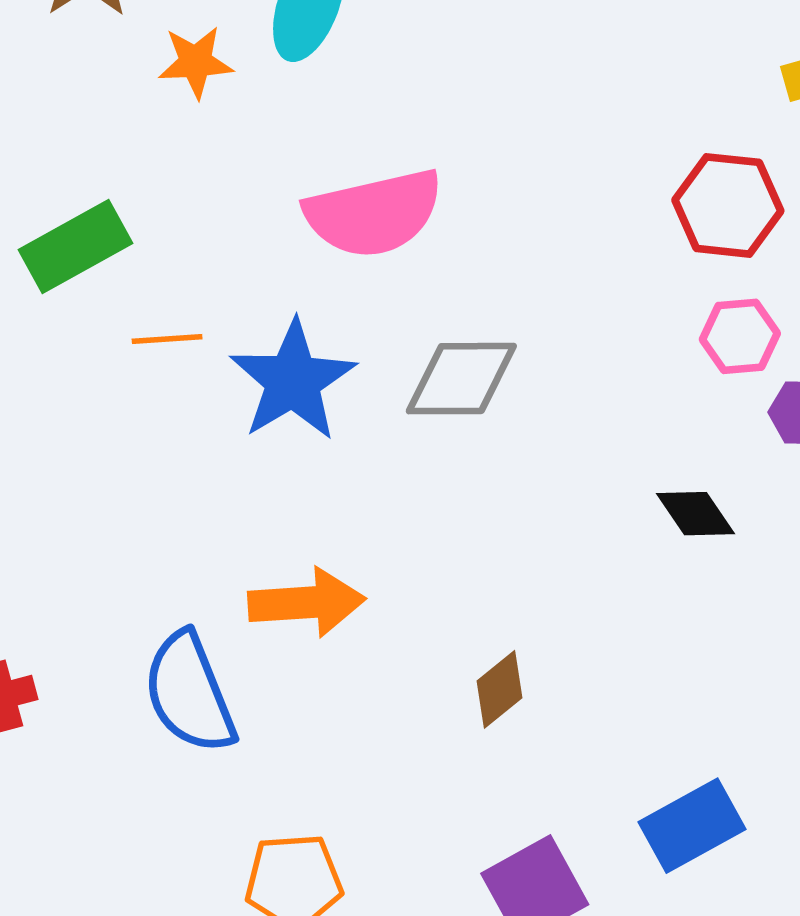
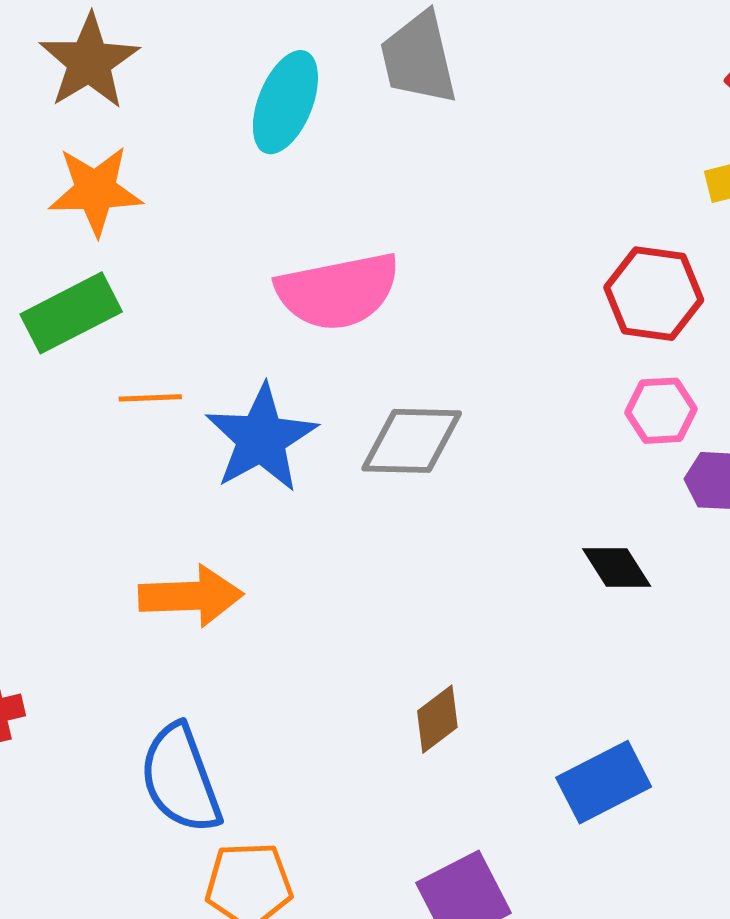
orange star: (196, 62) -> (95, 191), moved, size x1.4
orange arrow: (307, 603) -> (191, 596), moved
blue semicircle: (189, 693) -> (180, 779), moved
blue rectangle: (692, 826) -> (604, 782), moved

